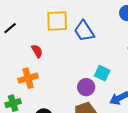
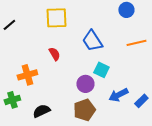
blue trapezoid: (84, 31) -> (92, 41), moved
red semicircle: (37, 51) -> (54, 54), moved

